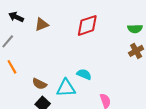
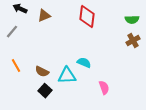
red diamond: (87, 25) -> (87, 17), turned -65
orange line: (12, 67) -> (16, 66), moved

